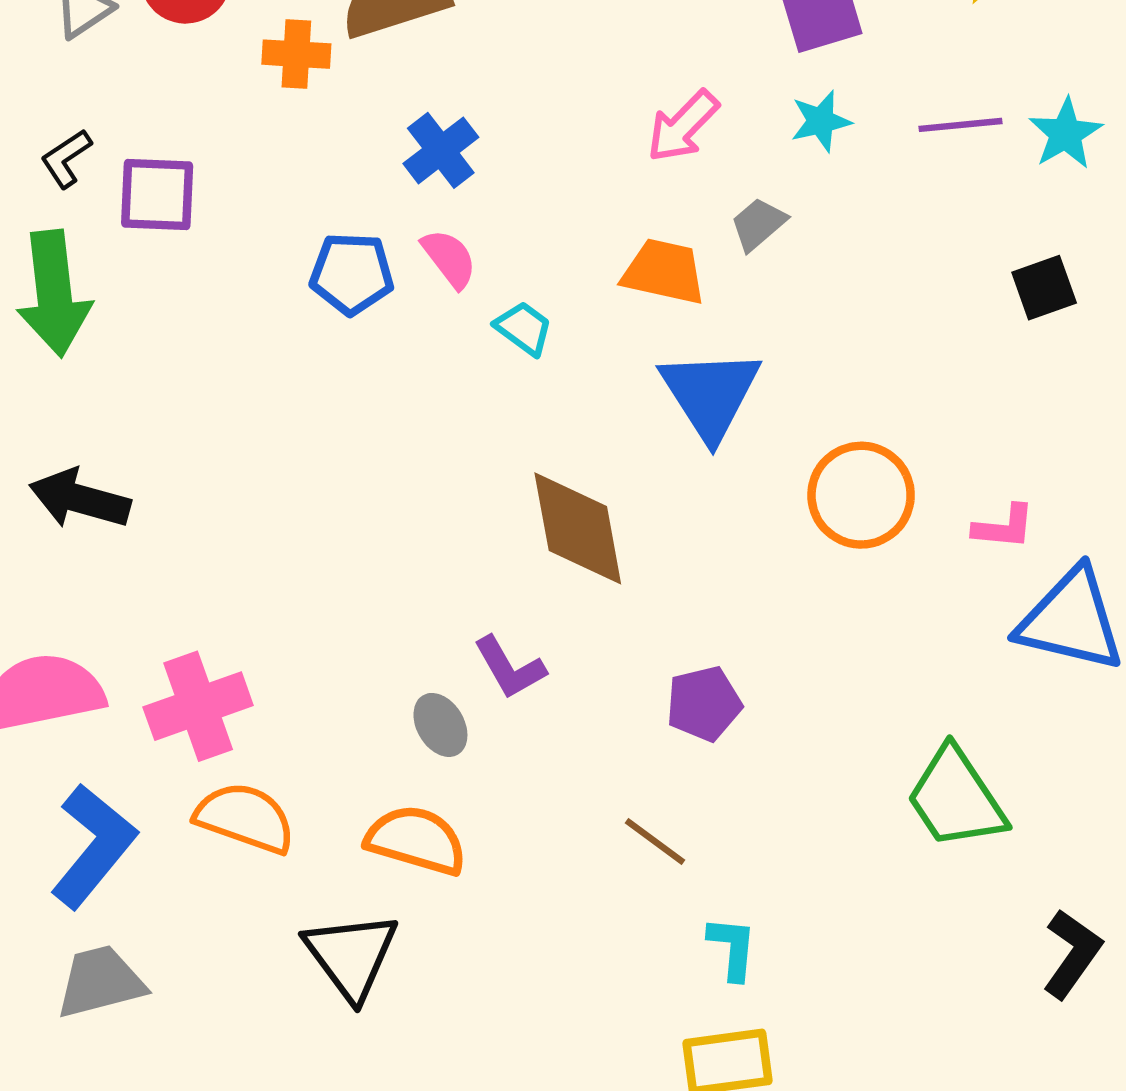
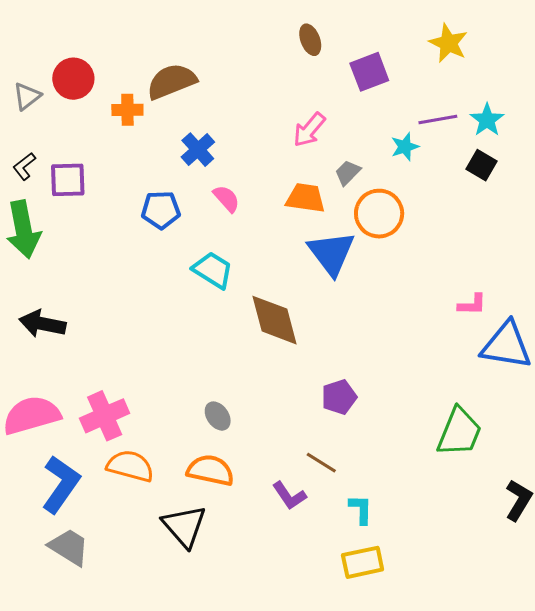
cyan star: (821, 121) -> (405, 147), moved
pink semicircle: (449, 258) -> (226, 199), moved
black square: (1044, 288) -> (481, 165), moved, turned -36
cyan trapezoid: (524, 328) -> (213, 270), moved, size x1.5
orange circle: (861, 495) -> (379, 214), moved
purple L-shape: (510, 668) -> (289, 496), moved
green trapezoid: (956, 798) -> (459, 432), turned -120
gray trapezoid: (100, 982) -> (69, 547), turned 51

